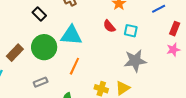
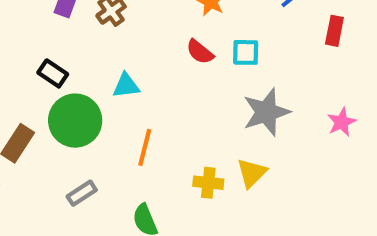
black rectangle: (39, 14) -> (53, 73), moved
cyan triangle: (71, 35) -> (126, 86), size x0.6
pink star: (173, 50) -> (342, 122), moved

